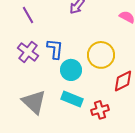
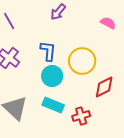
blue L-shape: (55, 49) -> (48, 51), moved

